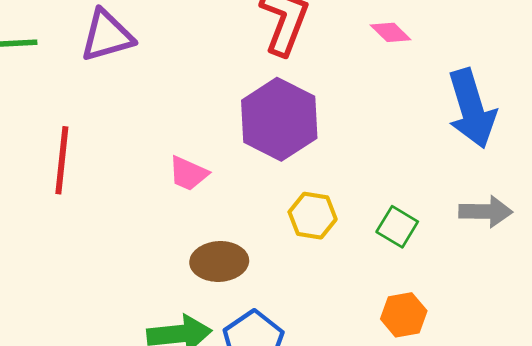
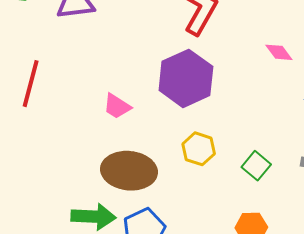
pink diamond: (391, 32) -> (279, 52), moved
brown ellipse: (219, 261) -> (129, 171), size x1.4

